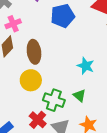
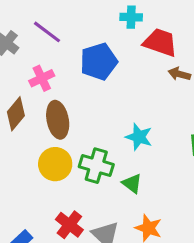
pink cross: (13, 24) -> (42, 78), moved
green cross: (54, 100) -> (96, 166), moved

